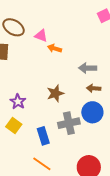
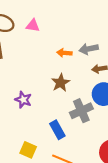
orange arrow: (55, 48) -> (64, 53), moved
yellow square: (14, 125) -> (28, 150), moved

